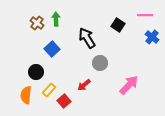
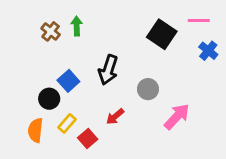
black square: (118, 25) -> (162, 34), size x1.5
black arrow: (87, 38) -> (108, 70), moved, turned -130
blue square: (52, 49) -> (68, 81), moved
gray circle: (100, 63) -> (148, 89), moved

